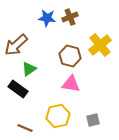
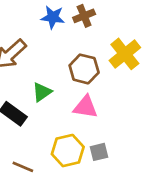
green triangle: (29, 69) -> (42, 92), moved
gray square: (93, 120) -> (99, 152), moved

